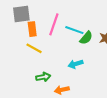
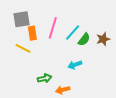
cyan line: (74, 30) -> (73, 32), turned -66
yellow line: (34, 48) -> (23, 48), moved

